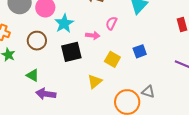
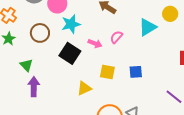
black square: (71, 52) -> (70, 53), turned 30
yellow square: (112, 59) -> (107, 72), turned -35
purple arrow: (46, 94) -> (34, 87), turned 66

